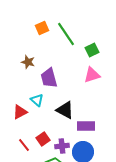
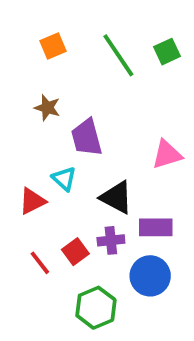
orange square: (42, 28) -> (53, 46), moved
green square: (92, 50) -> (167, 52), moved
pink triangle: (92, 75) -> (167, 154), moved
purple cross: (62, 146) -> (111, 240), moved

